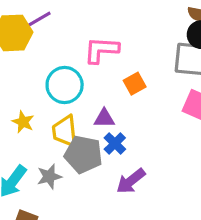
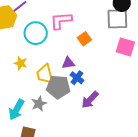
cyan circle: (65, 85) -> (36, 33), moved
yellow star: (23, 122) -> (21, 63), moved

